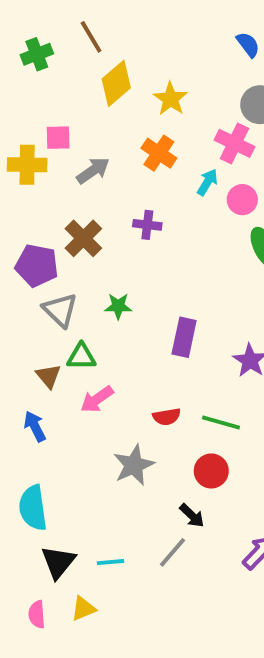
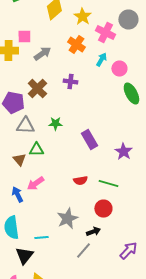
pink cross: (235, 143) -> (105, 32), moved
gray triangle: (60, 310) -> (25, 126), turned -42
purple rectangle: (184, 337) -> (89, 140), turned -42
pink arrow: (97, 399) -> (35, 184), moved
blue arrow: (35, 426) -> (17, 194), moved
gray star: (134, 465) -> (67, 218), moved
black arrow: (192, 516) -> (93, 232), turned -64
cyan line: (110, 562) -> (41, 238), moved

